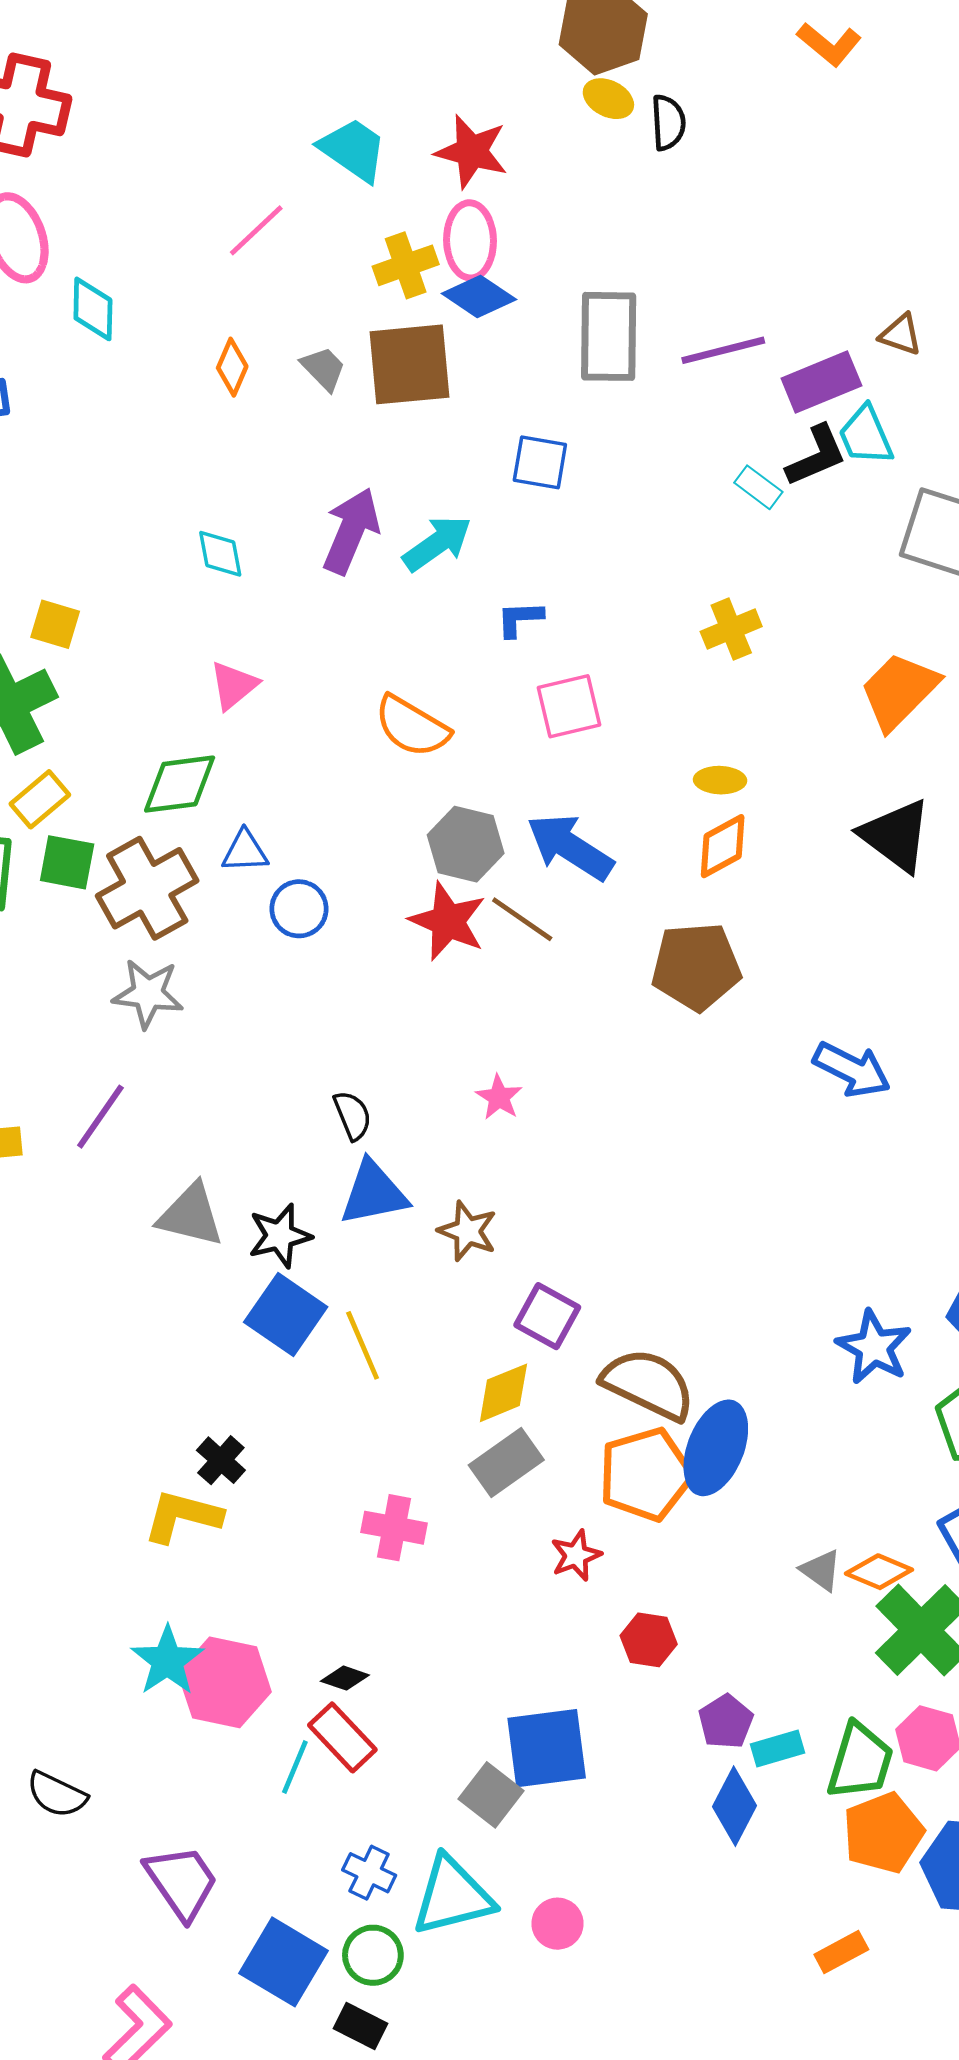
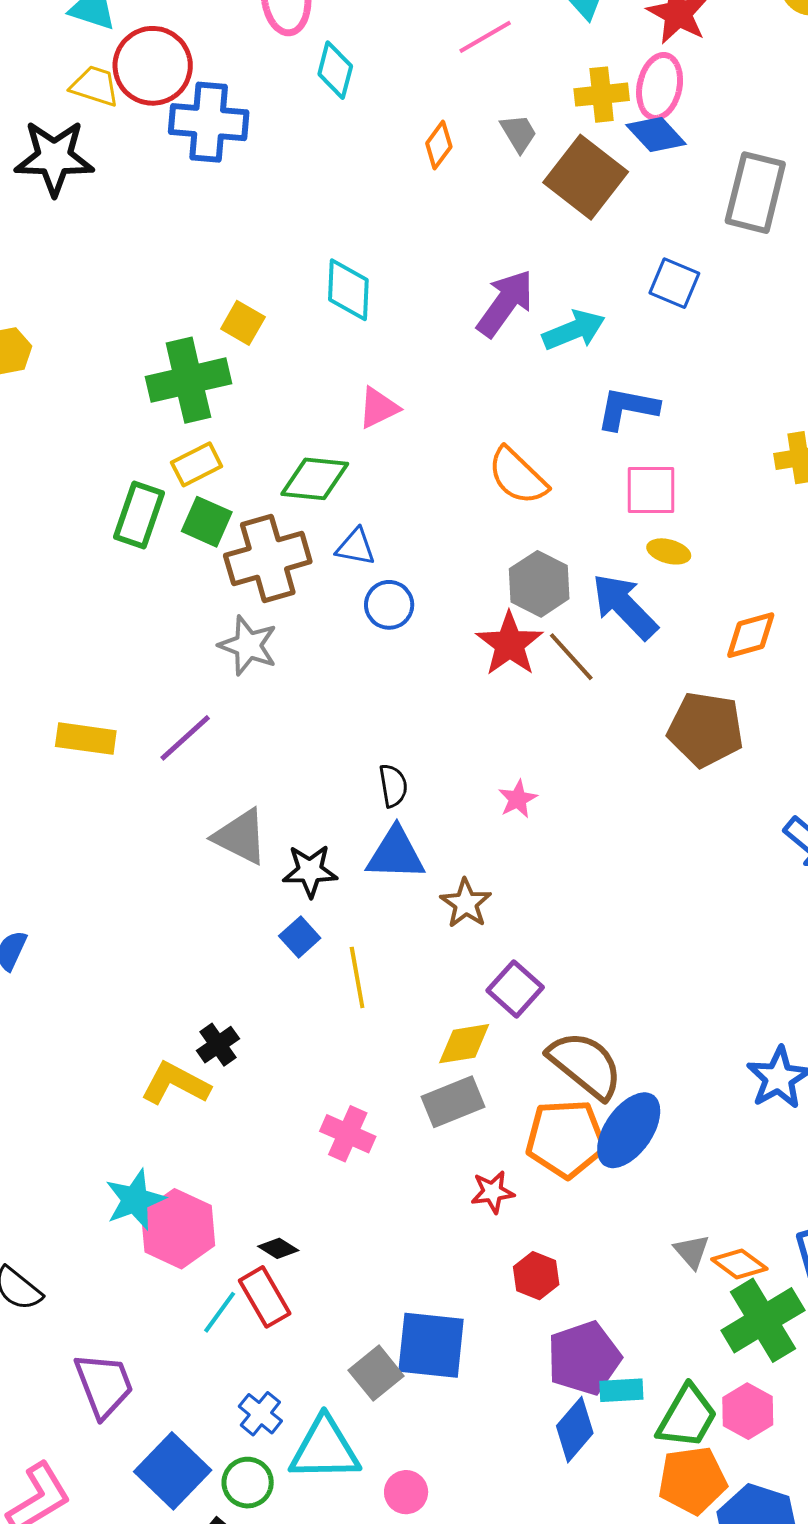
brown square: (410, 364) -> (586, 177), turned 30
gray trapezoid: (323, 369) -> (519, 133), moved
cyan diamond: (220, 554) -> (348, 290), moved, size x1.4
blue L-shape: (520, 619) -> (627, 408), size x1.5
yellow ellipse: (720, 780) -> (669, 551), moved
blue square: (286, 1315) -> (300, 937), size x0.6
purple pentagon: (726, 1722) -> (584, 1358), size x1.6

